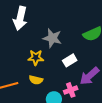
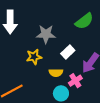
yellow semicircle: (36, 80) -> (56, 73), moved

